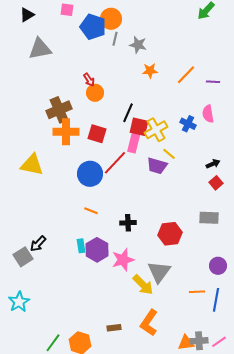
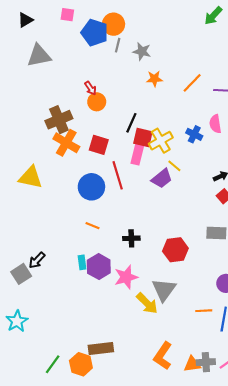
orange cross: (66, 132) -> (66, 143), turned 30
red line: (115, 163) -> (118, 175), turned -60
purple trapezoid: (157, 166) -> (162, 178), turned -55
orange L-shape: (149, 323) -> (163, 356), moved
brown rectangle: (114, 328) -> (101, 348), moved, size x1.6

